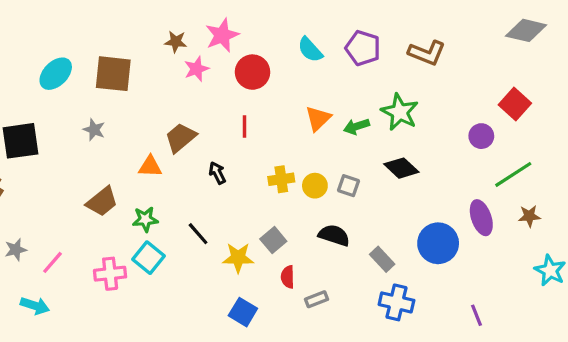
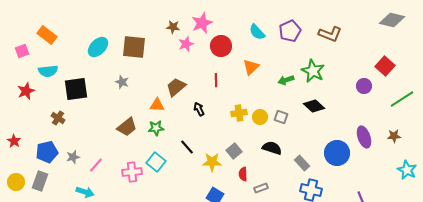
purple pentagon: (363, 48) -> (290, 31), turned 30
orange triangle: (318, 118) -> (251, 67), moved
green line: (513, 174) -> (402, 99), moved
green star: (145, 219) -> (156, 128), moved

